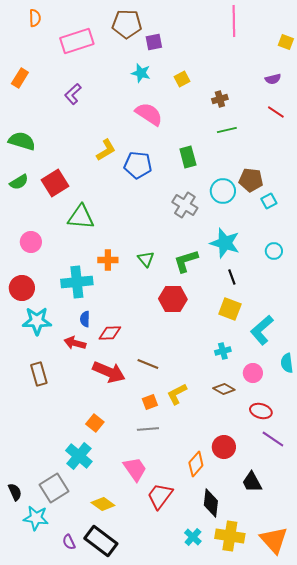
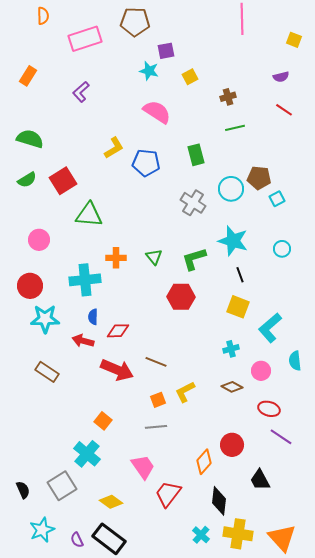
purple square: (154, 42) -> (166, 51), moved
brown rectangle: (39, 374) -> (47, 372), turned -40
cyan star: (36, 518) -> (42, 530), moved, turned -30

